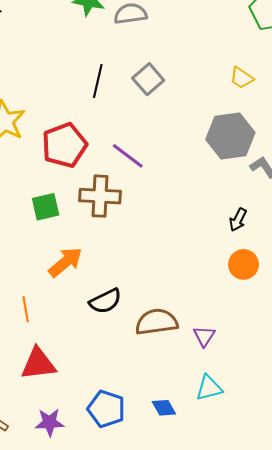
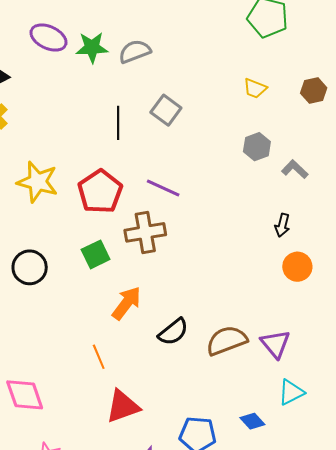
gray hexagon: (230, 136) -> (257, 147), size x0.6
purple triangle: (204, 336) -> (275, 344), size x1.4

